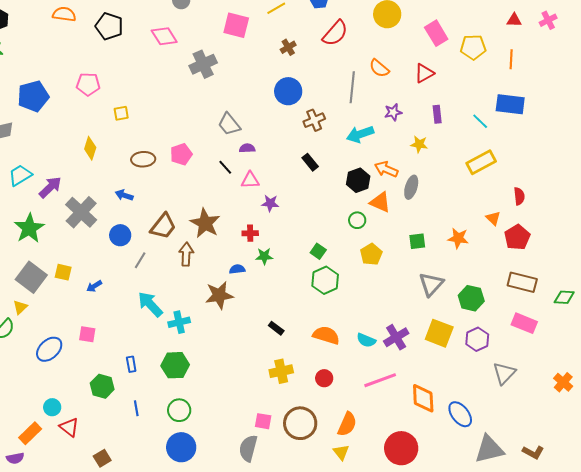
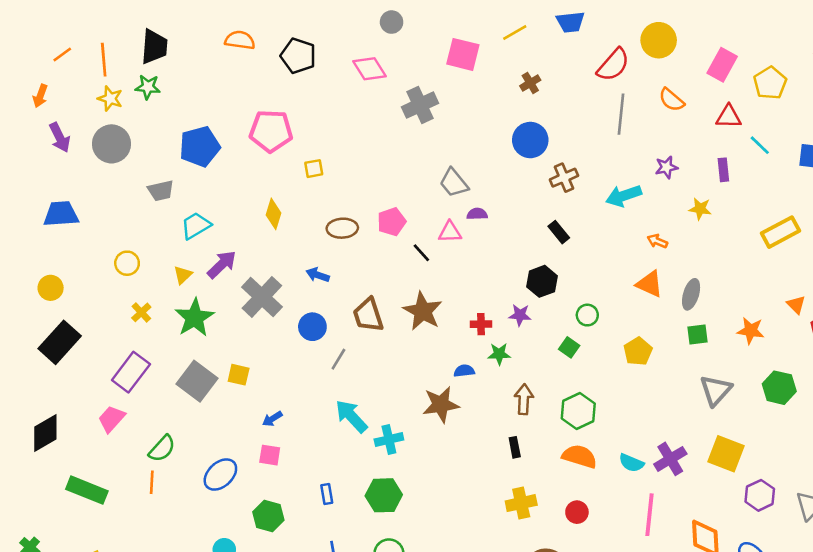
red semicircle: (335, 33) -> (613, 65), moved
pink rectangle: (436, 33) -> (722, 65), turned 60
yellow pentagon: (473, 47) -> (770, 83), turned -30
orange semicircle: (379, 68) -> (672, 100), moved
red triangle: (424, 73) -> (729, 117), moved, turned 30
pink pentagon: (88, 84) -> (271, 131), size x1.4
gray line: (352, 87) -> (621, 114), moved
cyan line: (480, 121) -> (760, 145), moved
black line: (225, 167) -> (421, 253), moved
orange arrow: (386, 169) -> (657, 241), size x0.7
cyan trapezoid: (20, 175) -> (196, 226), moved
pink triangle: (250, 180) -> (450, 232), moved
black hexagon: (358, 180) -> (542, 281), moved
gray ellipse: (411, 187) -> (691, 294), moved
purple star: (270, 203) -> (520, 315), moved
green circle: (357, 220) -> (587, 315), moved
brown trapezoid: (163, 226) -> (368, 315), turned 124
brown arrow: (186, 254) -> (524, 399), moved
green hexagon: (325, 280) -> (578, 411), moved
blue arrow: (94, 286) -> (272, 419), moved
green hexagon: (471, 298) -> (779, 388), moved
yellow triangle: (20, 307) -> (183, 275), moved
black rectangle: (276, 328) -> (515, 447), turned 42
purple hexagon: (477, 339) -> (760, 495), moved
pink line: (380, 380) -> (650, 515), turned -64
green hexagon: (102, 386) -> (268, 516), moved

